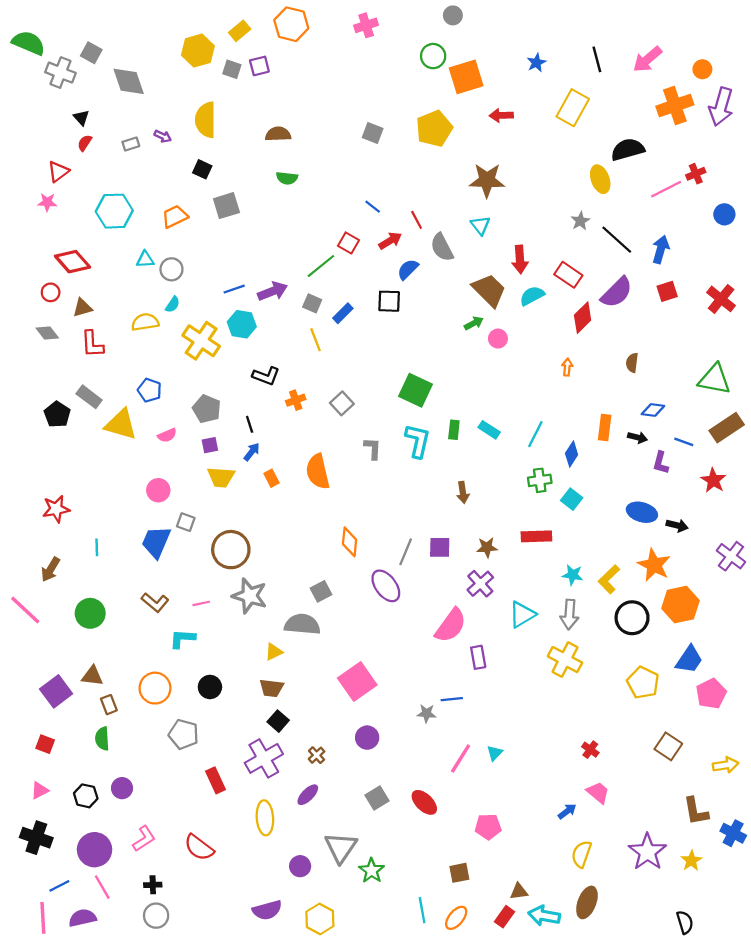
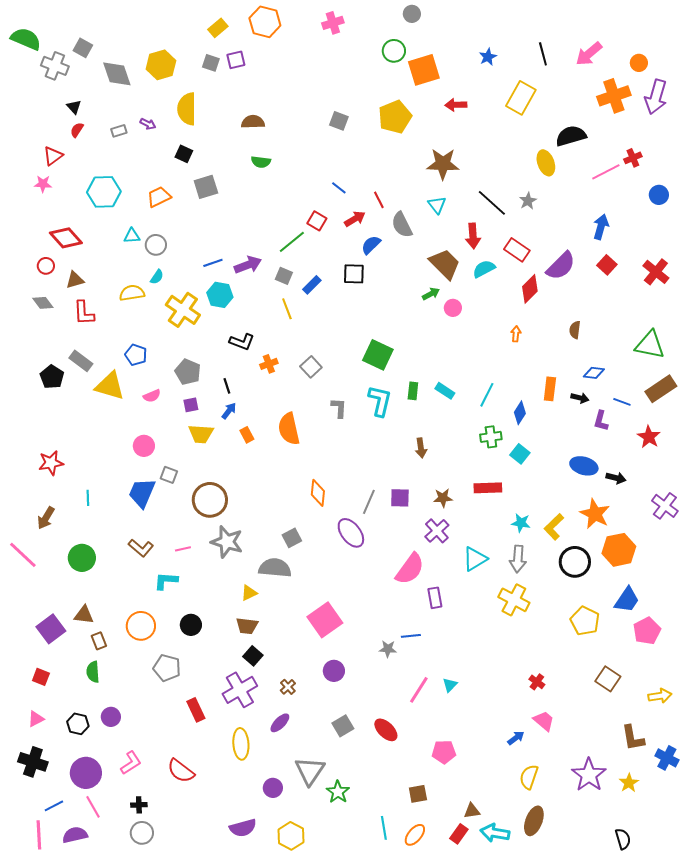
yellow hexagon: (198, 51) -> (161, 65), moved
black line: (617, 240) -> (492, 203), moved
red square: (667, 291) -> (607, 265), turned -30

